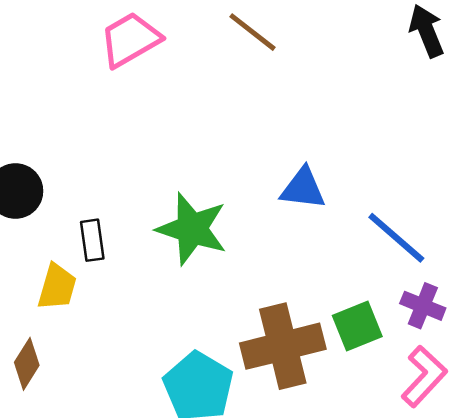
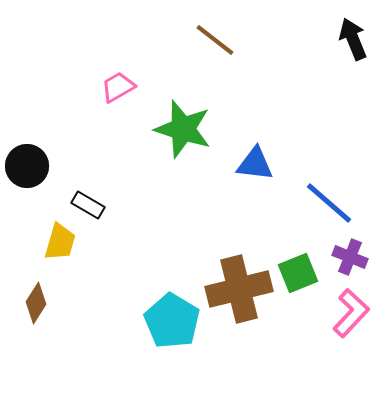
pink trapezoid: (130, 40) -> (118, 87), moved, size x0.7
green star: (192, 229) -> (183, 129), moved
black rectangle: (92, 240) -> (88, 205), turned -52

